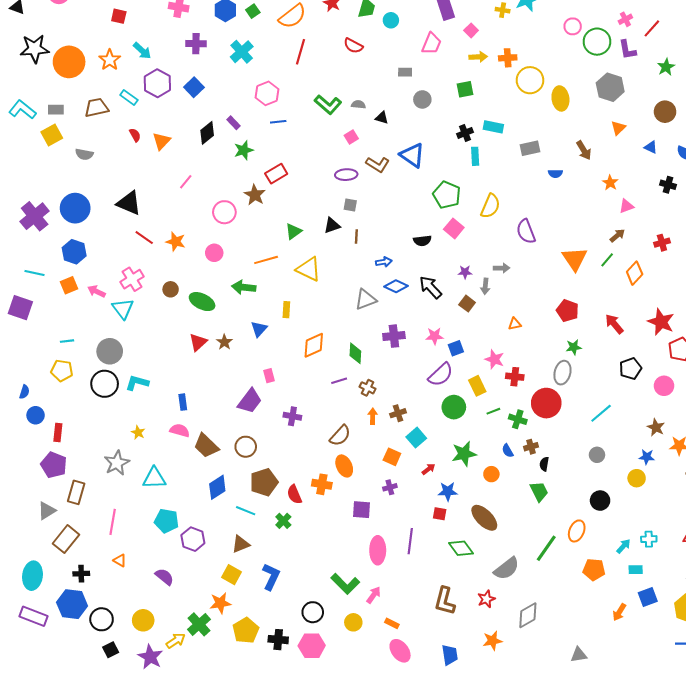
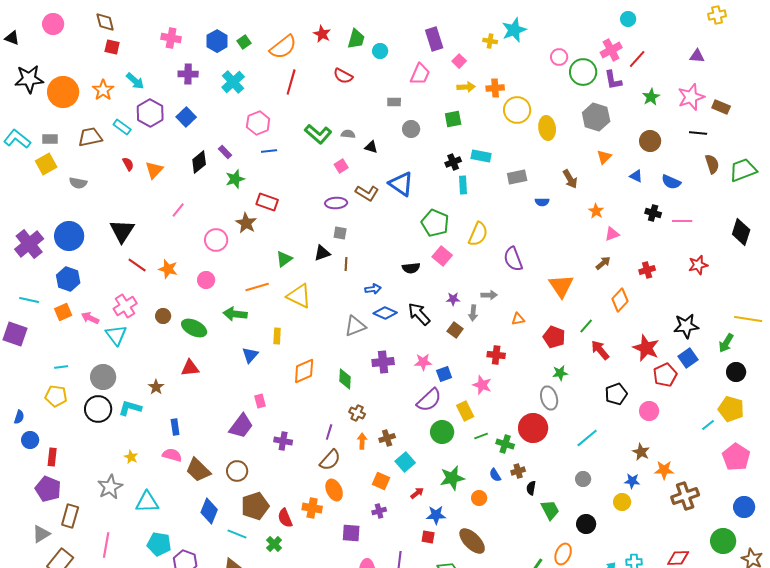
pink cross: (625, 19) -> (611, 50), size x1.5
red rectangle: (276, 174) -> (267, 202), turned 50
black triangle: (129, 203) -> (122, 231), turned 40
green line: (607, 260) -> (586, 326), moved
orange triangle: (515, 324) -> (518, 319), moved
red triangle: (198, 342) -> (190, 368), turned 36
brown star: (224, 342) -> (156, 387), moved
gray ellipse: (562, 373) -> (549, 398), turned -30
red cross: (515, 377) -> (496, 355), moved
purple line: (339, 381) -> (329, 432), moved, turned -56
blue diamond: (217, 487) -> (209, 511), turned -35
green trapezoid: (539, 491) -> (550, 510), moved

